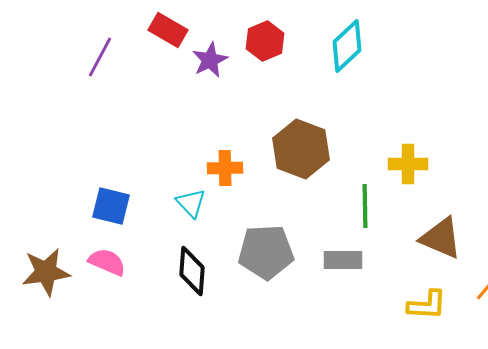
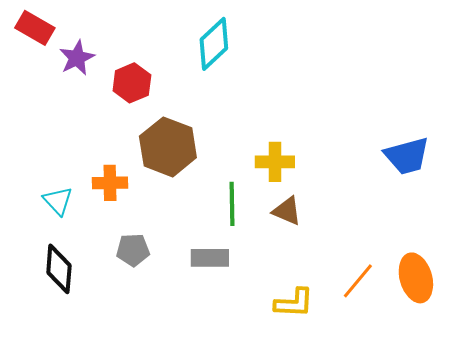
red hexagon: (265, 41) -> (132, 83), moved
orange cross: (225, 168) -> (110, 183), moved
brown triangle: (441, 238) -> (287, 211), moved, size x0.7
gray pentagon: (266, 252) -> (133, 250), size x0.6

